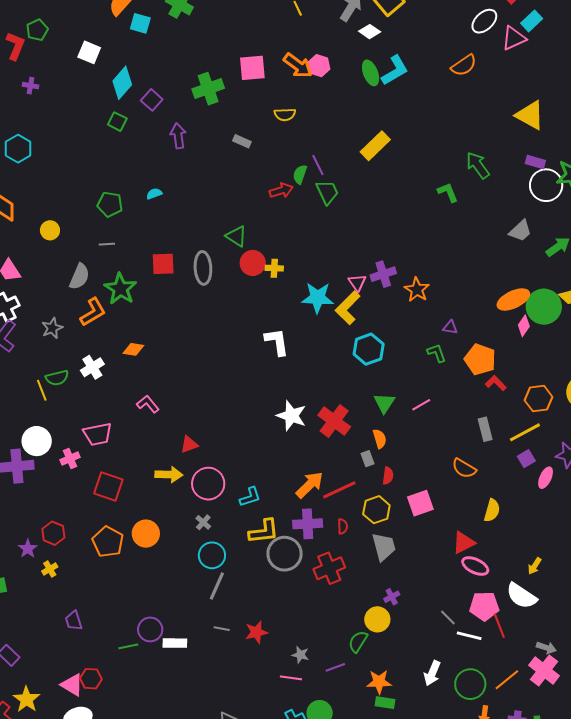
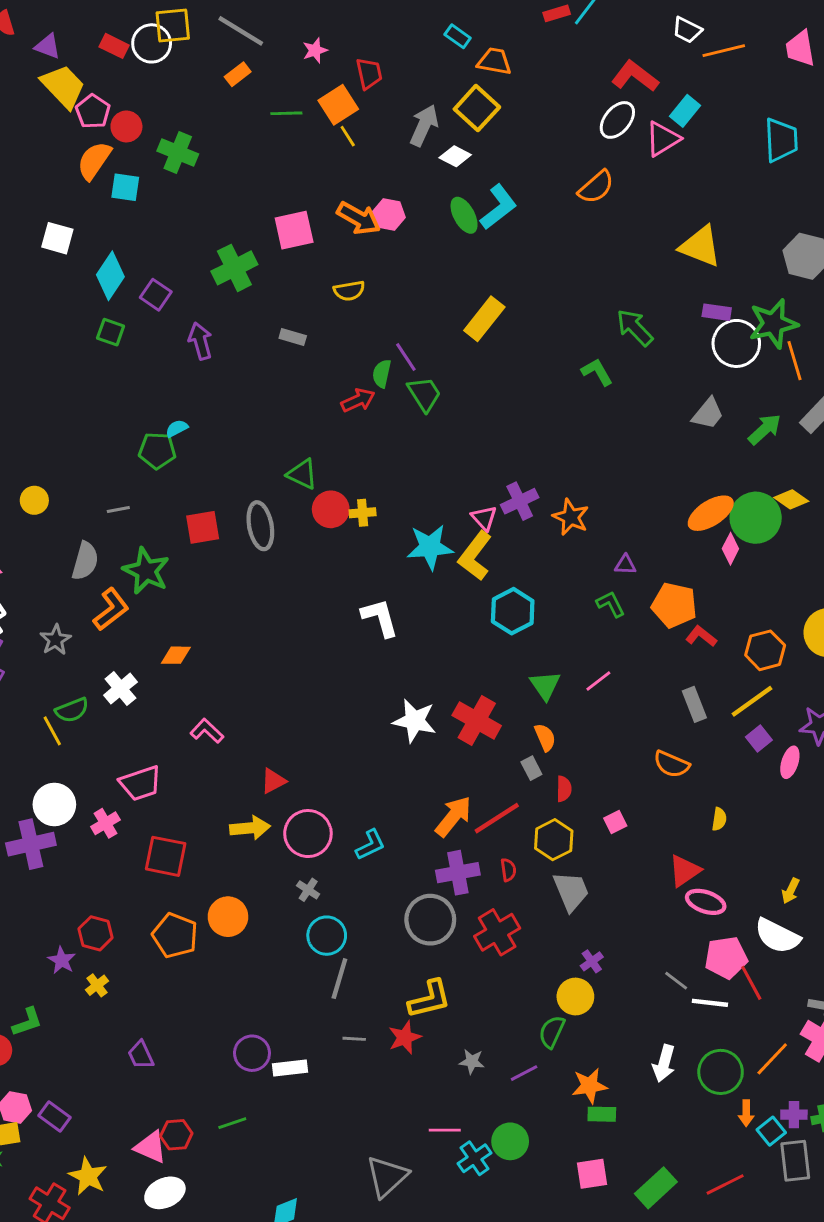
green pentagon: (110, 204) -> (157, 451), moved
pink square: (420, 503) -> (615, 822), size x0.6
yellow semicircle: (492, 510) -> (719, 819), size x0.7
yellow L-shape: (264, 531) -> (430, 999), moved
green line: (128, 646) -> (232, 1123), moved
pink line: (291, 678) -> (445, 1130), moved

